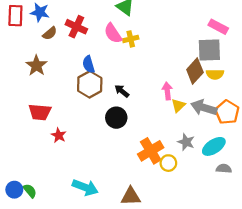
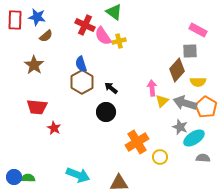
red cross: (76, 27) -> (85, 25), moved
gray square: (209, 50) -> (190, 51), size x0.7
yellow semicircle: (215, 74) -> (198, 82), moved
gray star: (186, 142) -> (180, 127), moved
yellow circle: (168, 163) -> (160, 157), moved
green semicircle: (30, 191) -> (28, 178), turned -48

